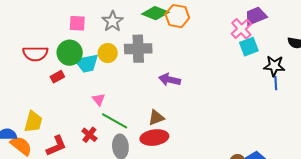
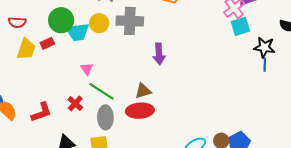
red semicircle: (35, 54) -> (17, 22), moved, size x0.7
purple arrow: (170, 80) -> (159, 54), turned -110
yellow trapezoid: (33, 122) -> (26, 49), moved

